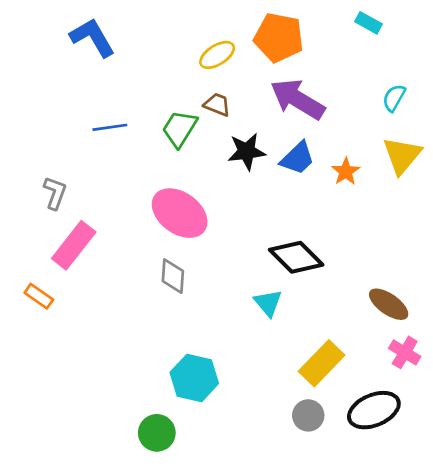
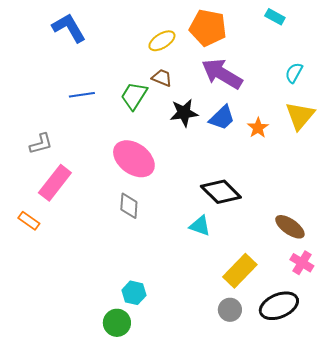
gray L-shape: (55, 193) -> (41, 144), turned 55
cyan triangle: (268, 303) -> (200, 226), turned -30
cyan hexagon: (194, 378) -> (134, 293), moved, size x0.7

